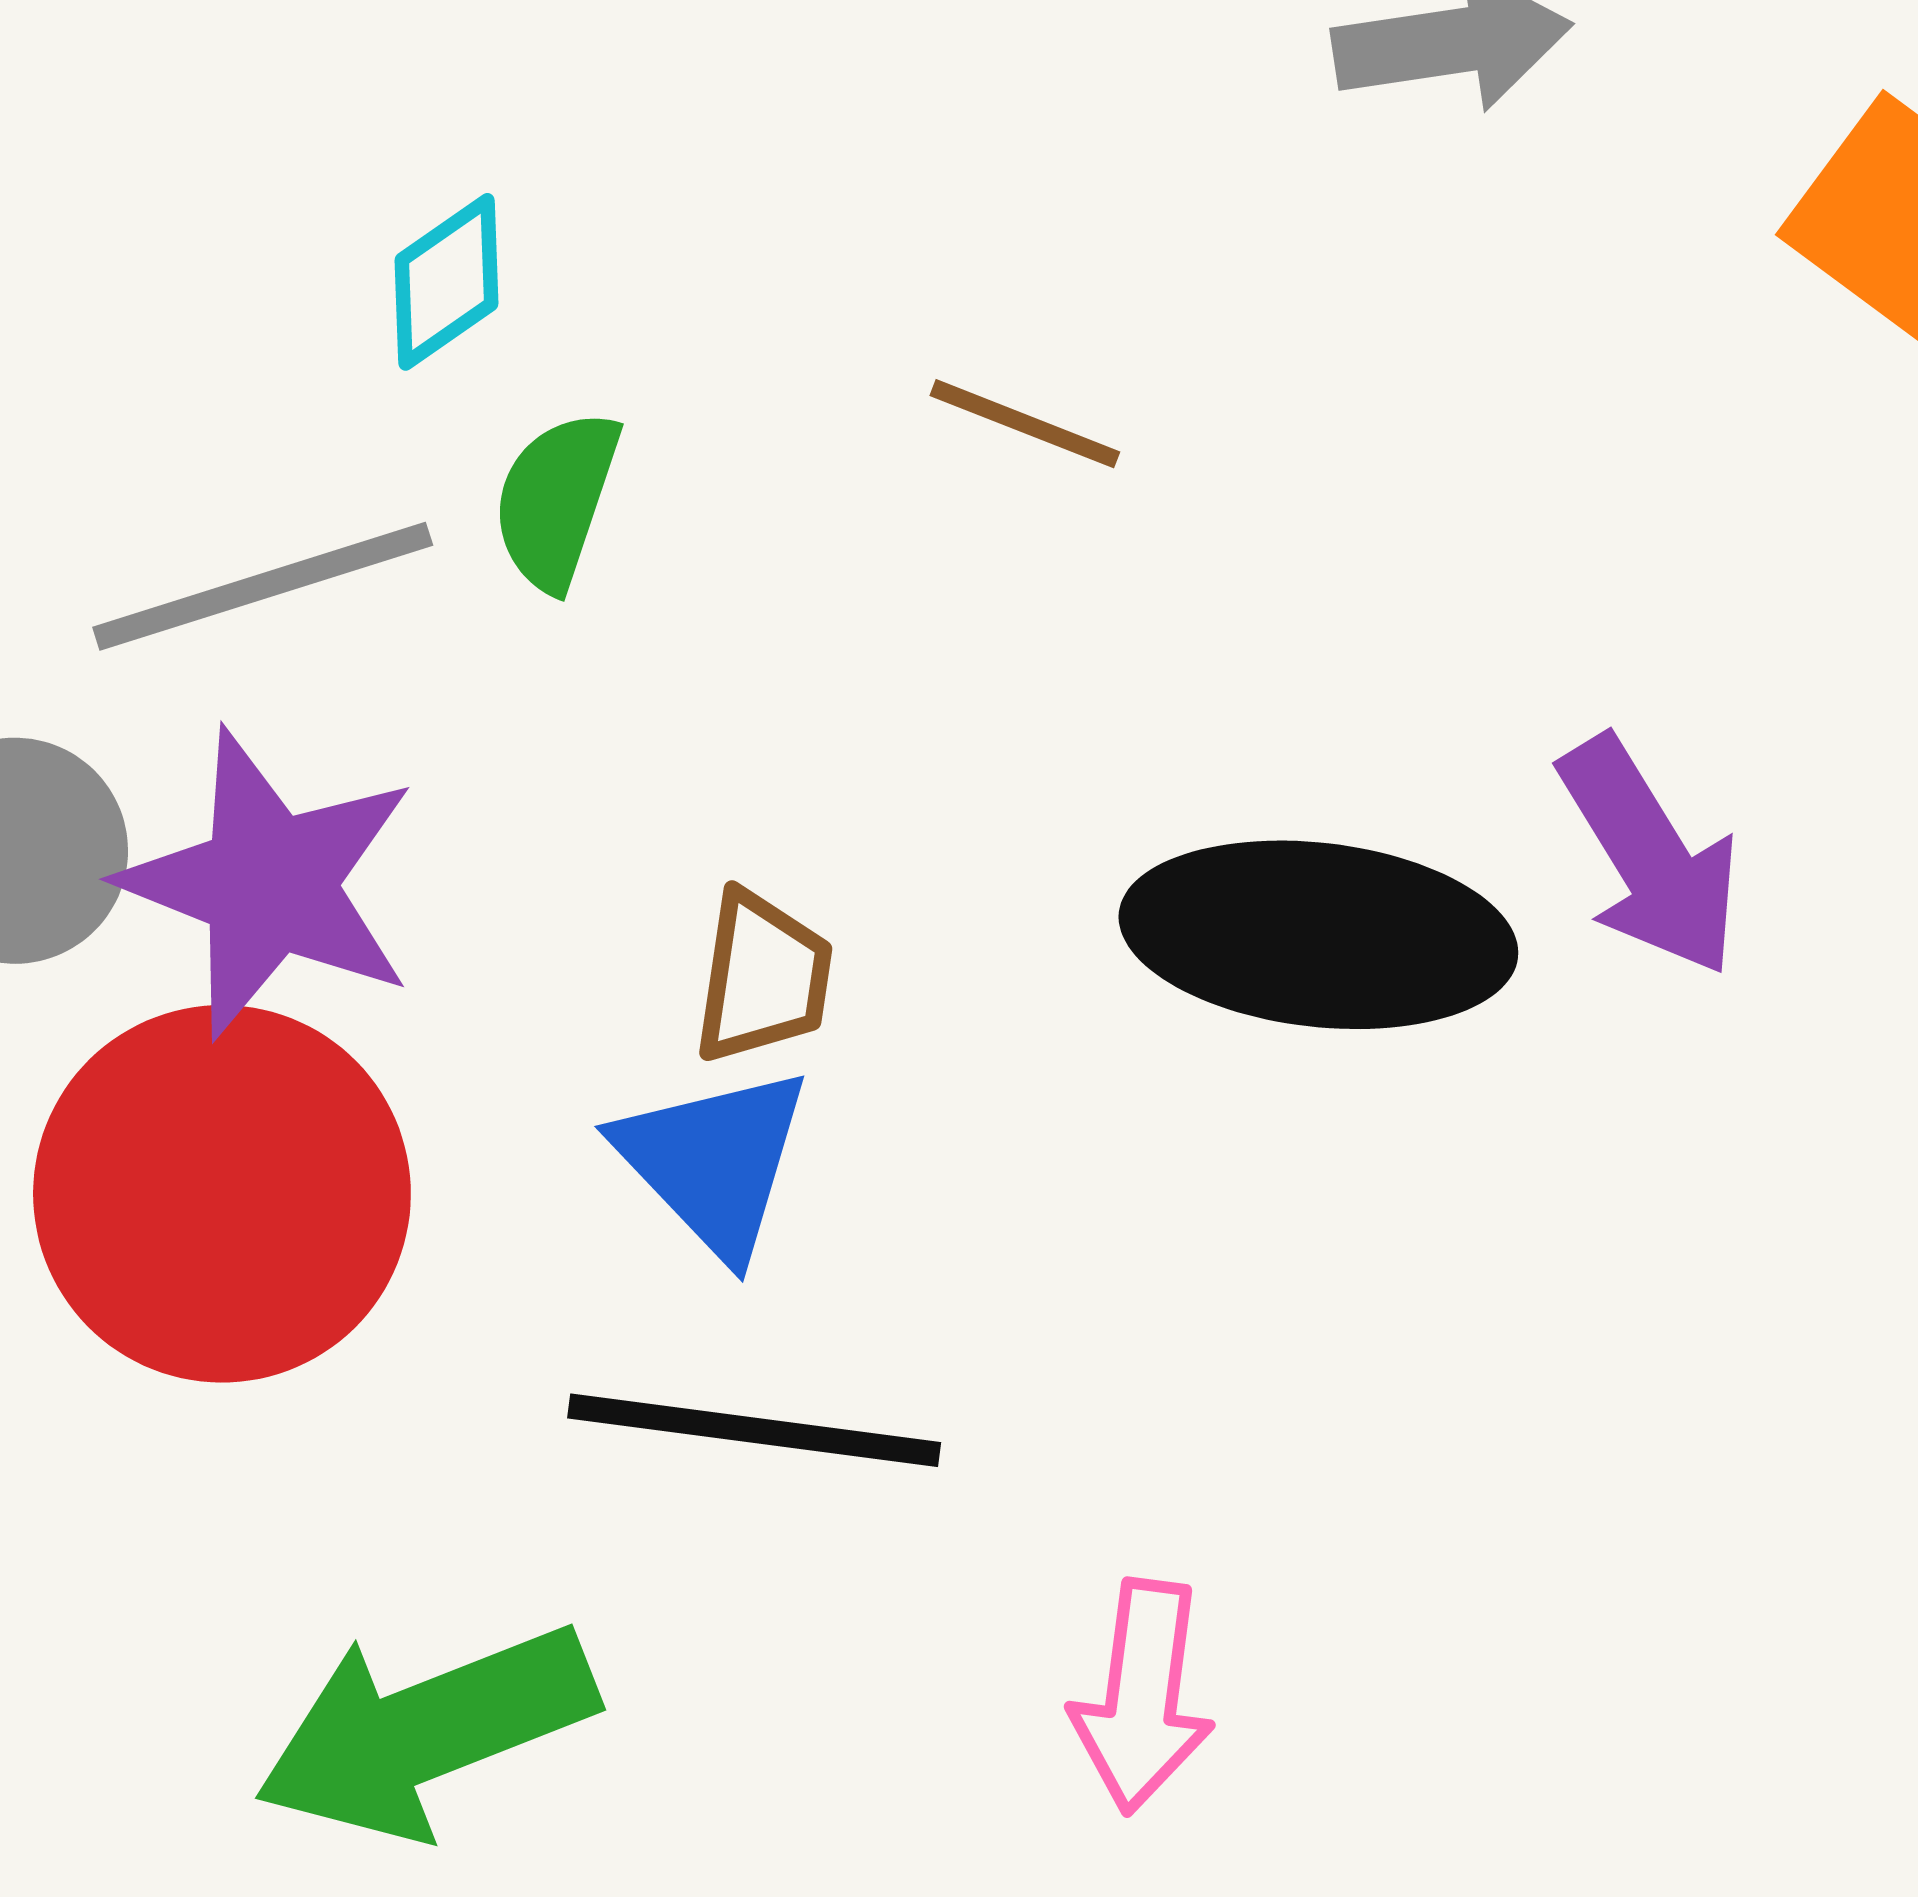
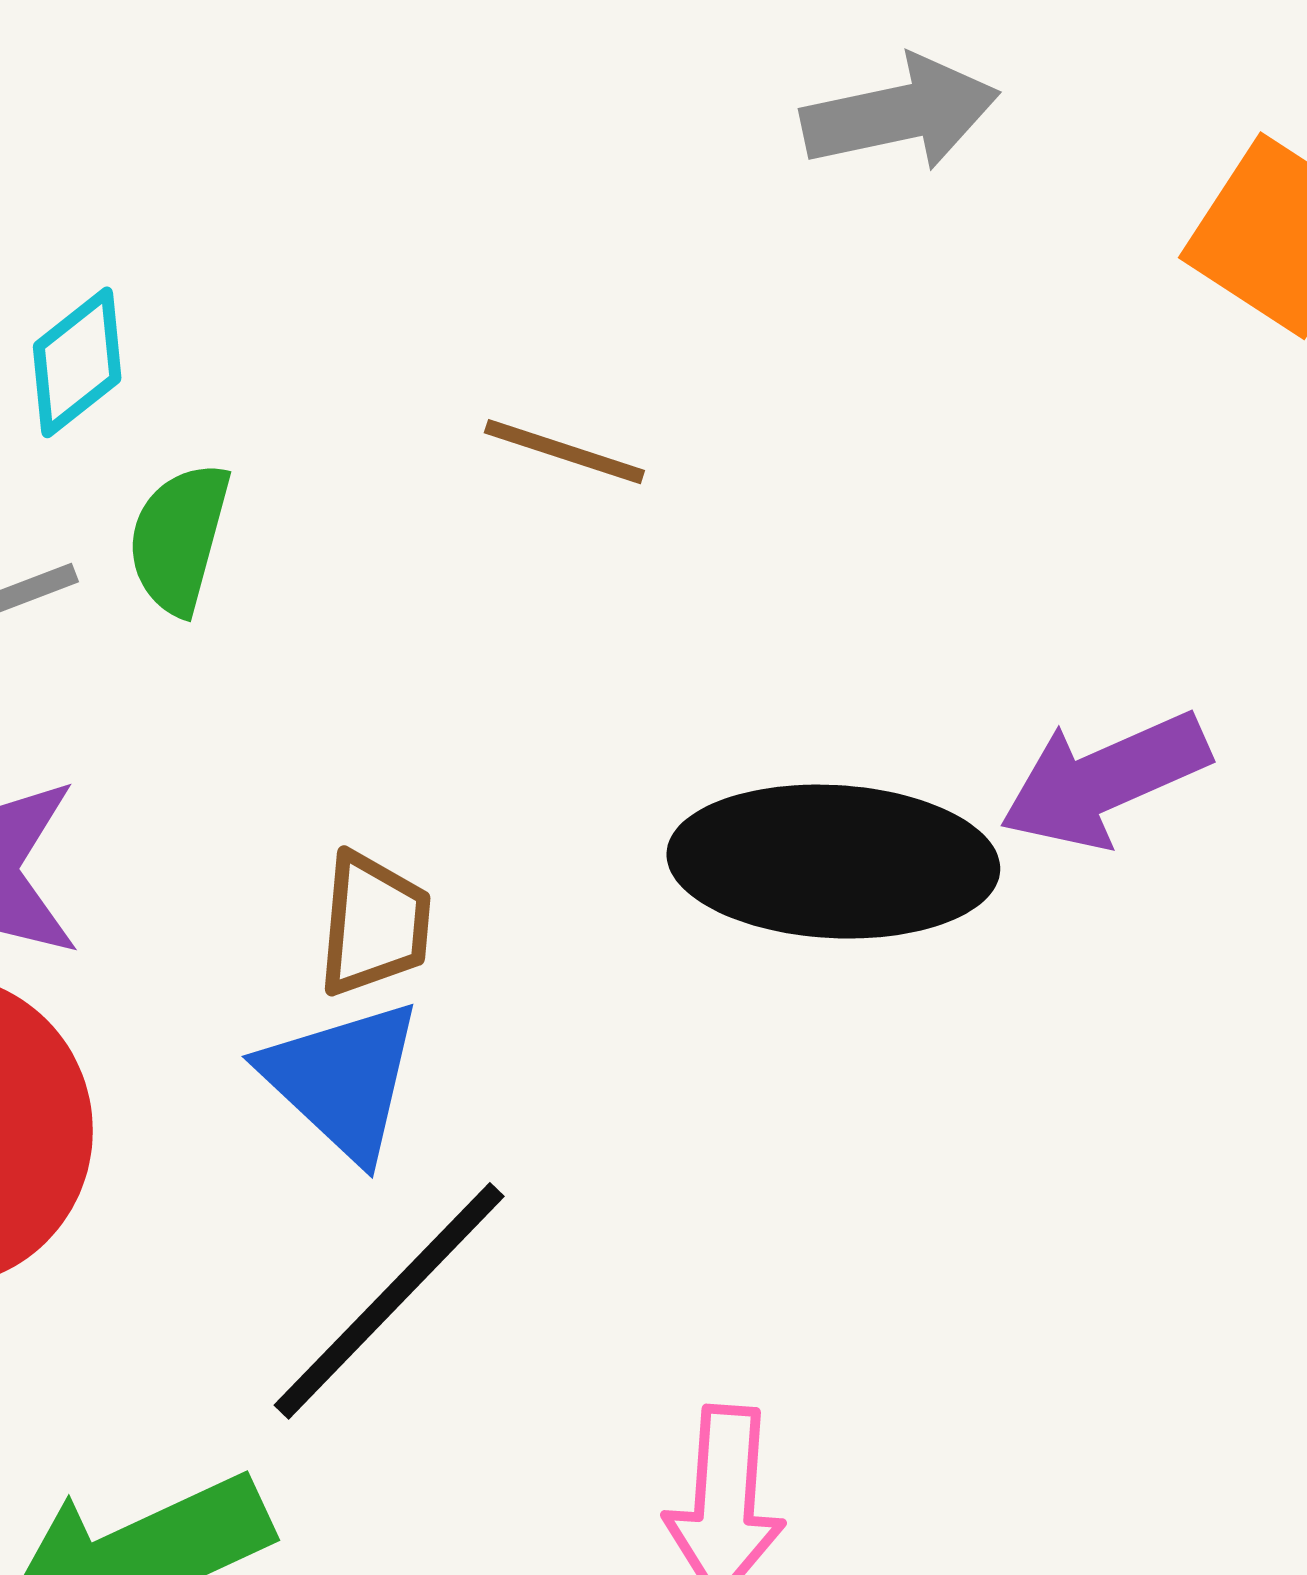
purple arrow: (1650, 856) -> (1105, 780), turned 101
black line: (754, 1430) -> (389, 1301), turned -50

